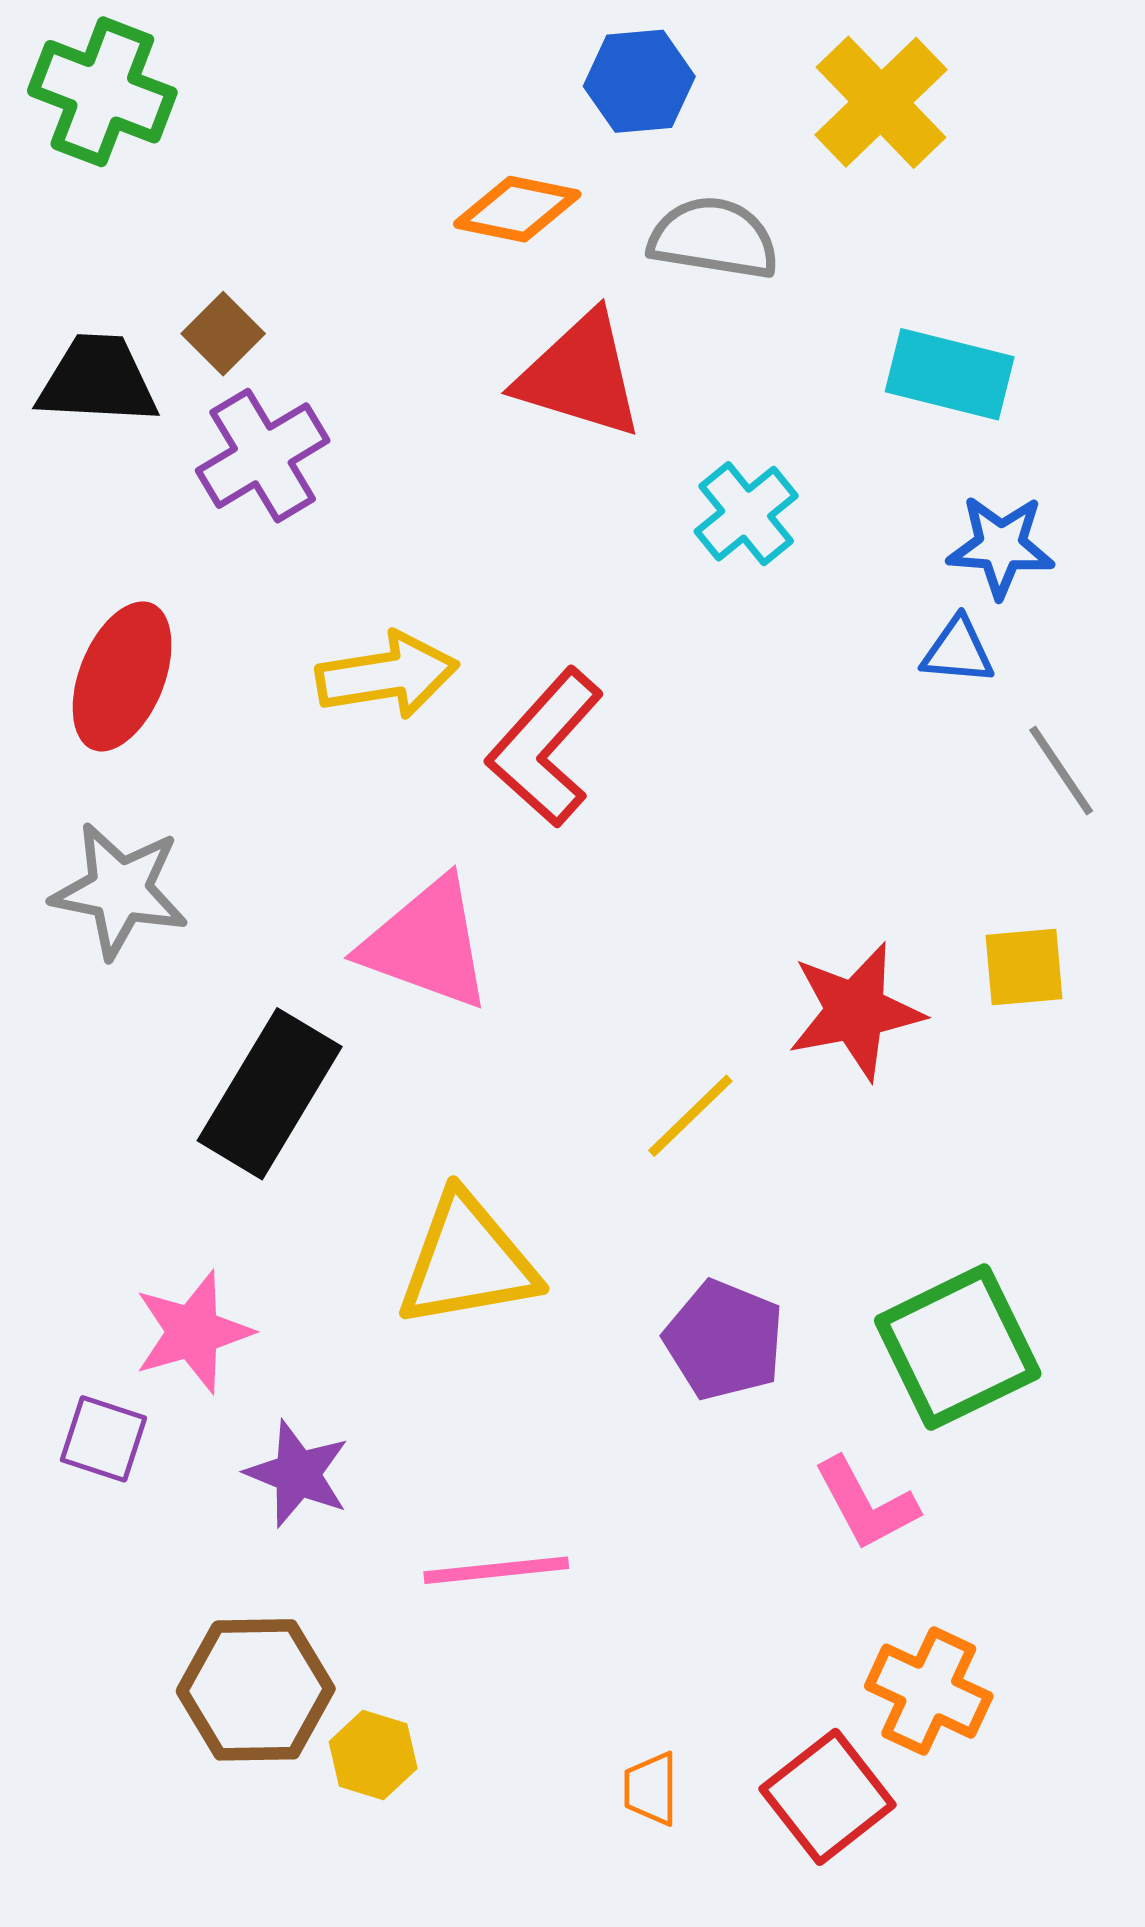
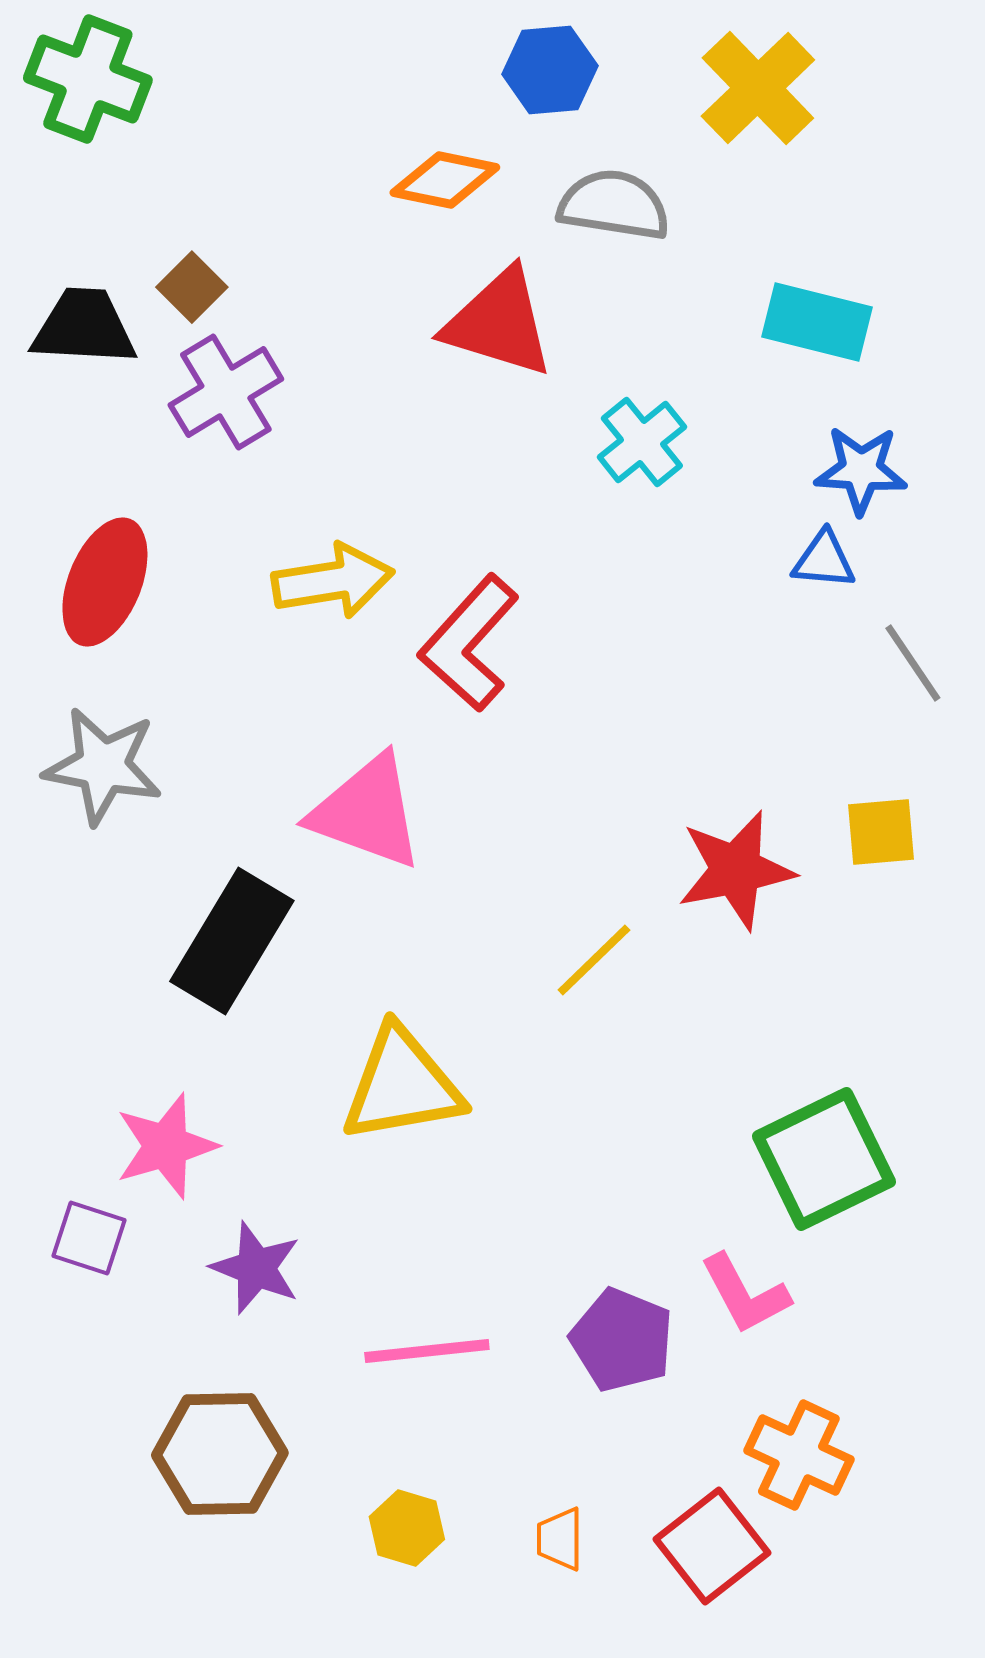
purple pentagon: (724, 1340) -> (622, 1340), moved
yellow hexagon: (373, 1755) -> (407, 1528), moved

